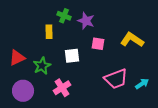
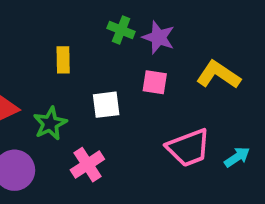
green cross: (64, 16) -> (121, 30), moved
purple star: (86, 21) -> (158, 37), moved

